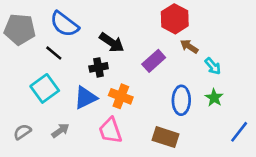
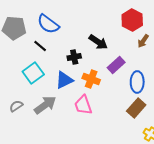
black arrow: (112, 42) -> (98, 42), moved
brown arrow: (189, 46) -> (143, 41), turned -88
purple rectangle: (154, 61) -> (116, 65), moved
gray arrow: (60, 130) -> (45, 105), size x1.6
brown rectangle: (166, 137) -> (136, 108), moved, turned -66

